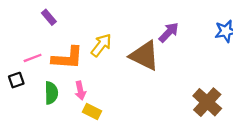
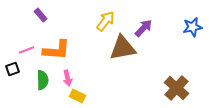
yellow arrow: (101, 45) -> (106, 21), moved
brown triangle: (144, 56) -> (123, 48), turned -36

